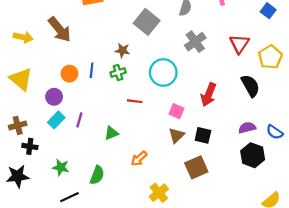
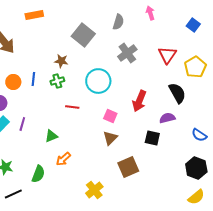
purple semicircle: (247, 128) -> (167, 118), moved
black square: (203, 135) -> (152, 138), moved
black hexagon: (253, 155) -> (196, 168), moved
orange arrow: (139, 159) -> (63, 159), moved

